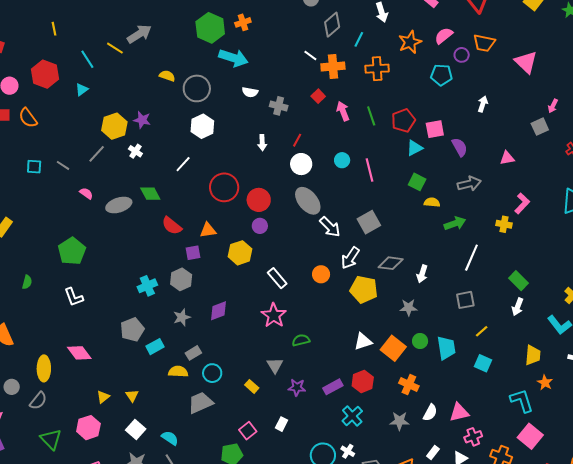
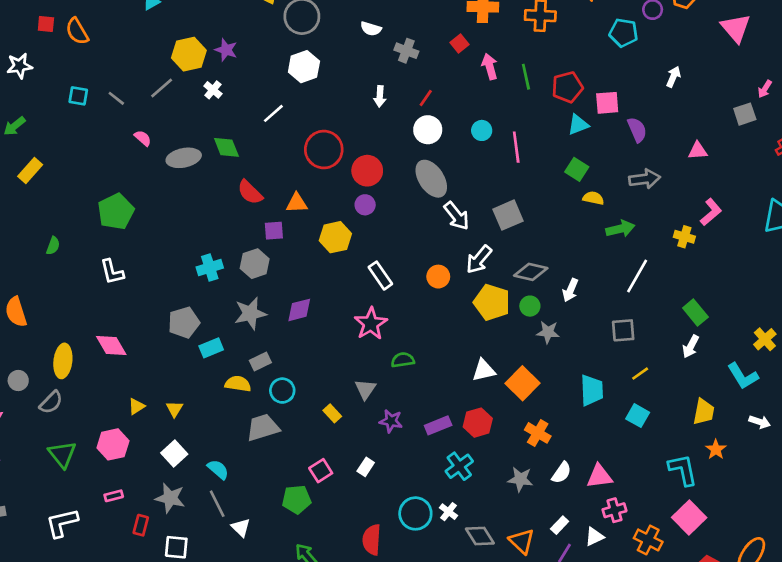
gray star: (182, 317) -> (250, 313), size x1.4
green circle: (420, 341) -> (530, 306), moved

